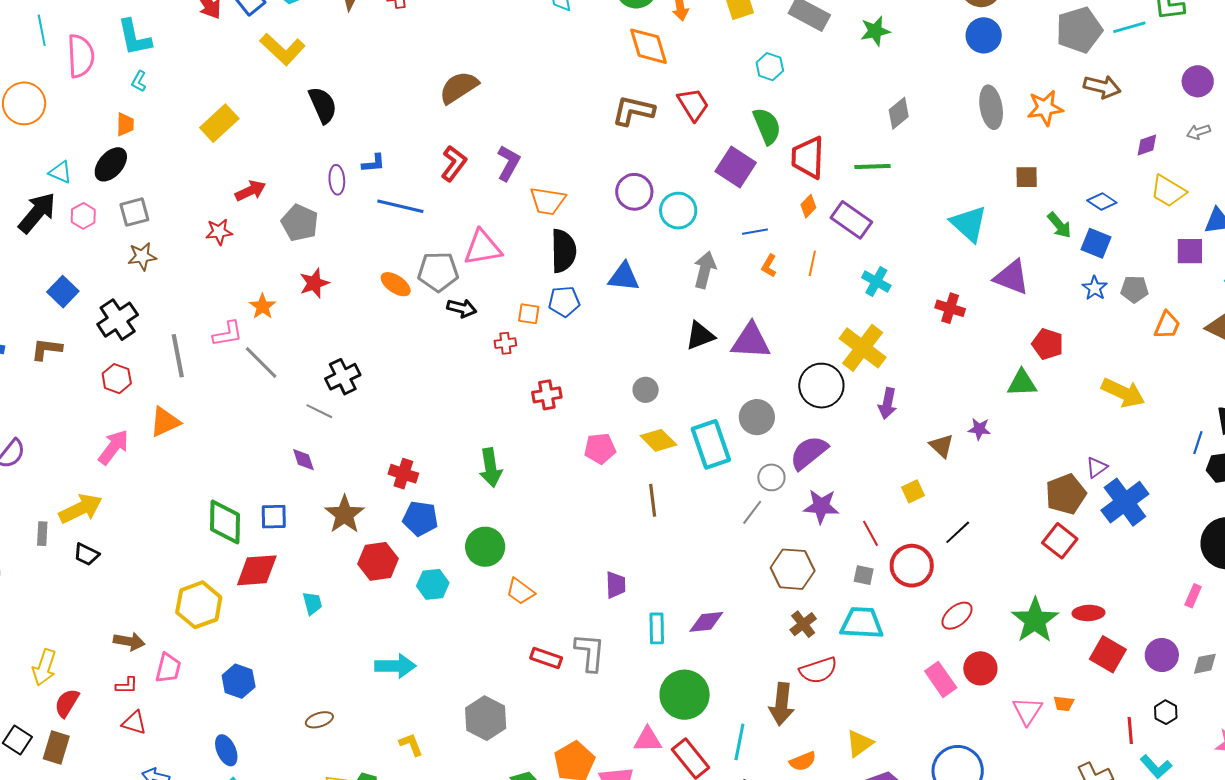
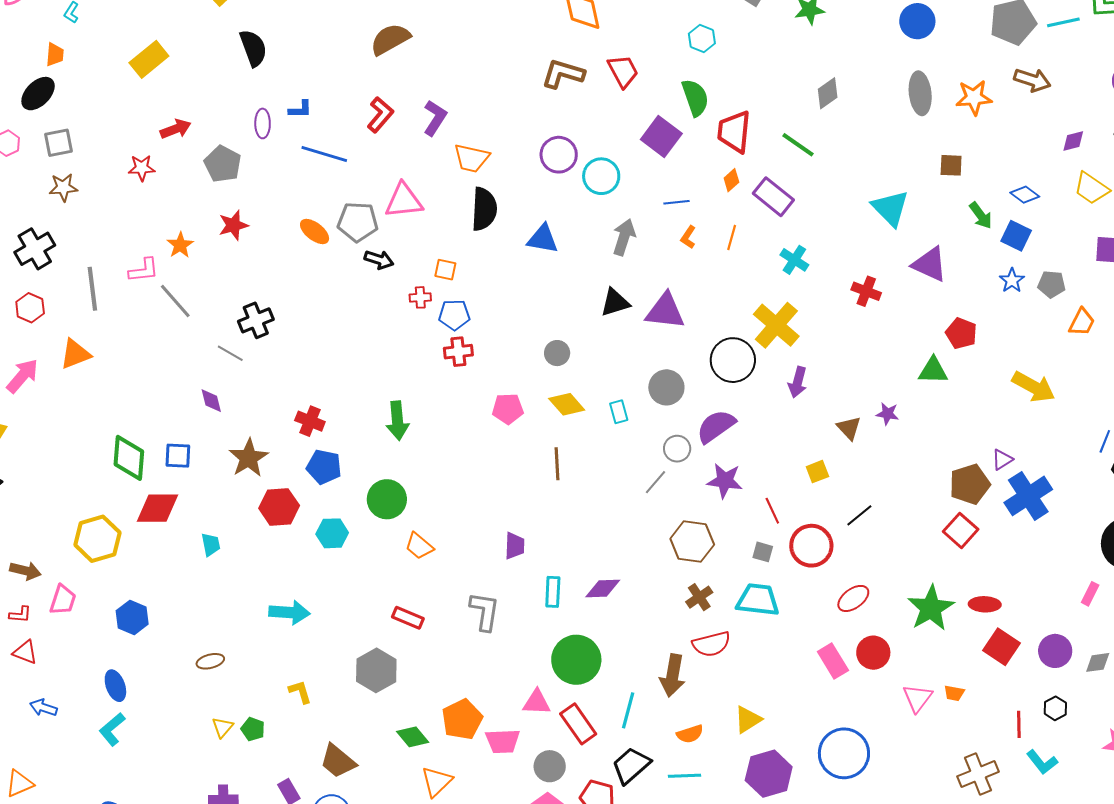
green line: (873, 166) -> (798, 145), turned 33
blue pentagon: (564, 301) -> (454, 315), moved
cyan rectangle: (711, 444) -> (619, 412), size x0.5
red rectangle: (546, 658) -> (408, 618), moved

